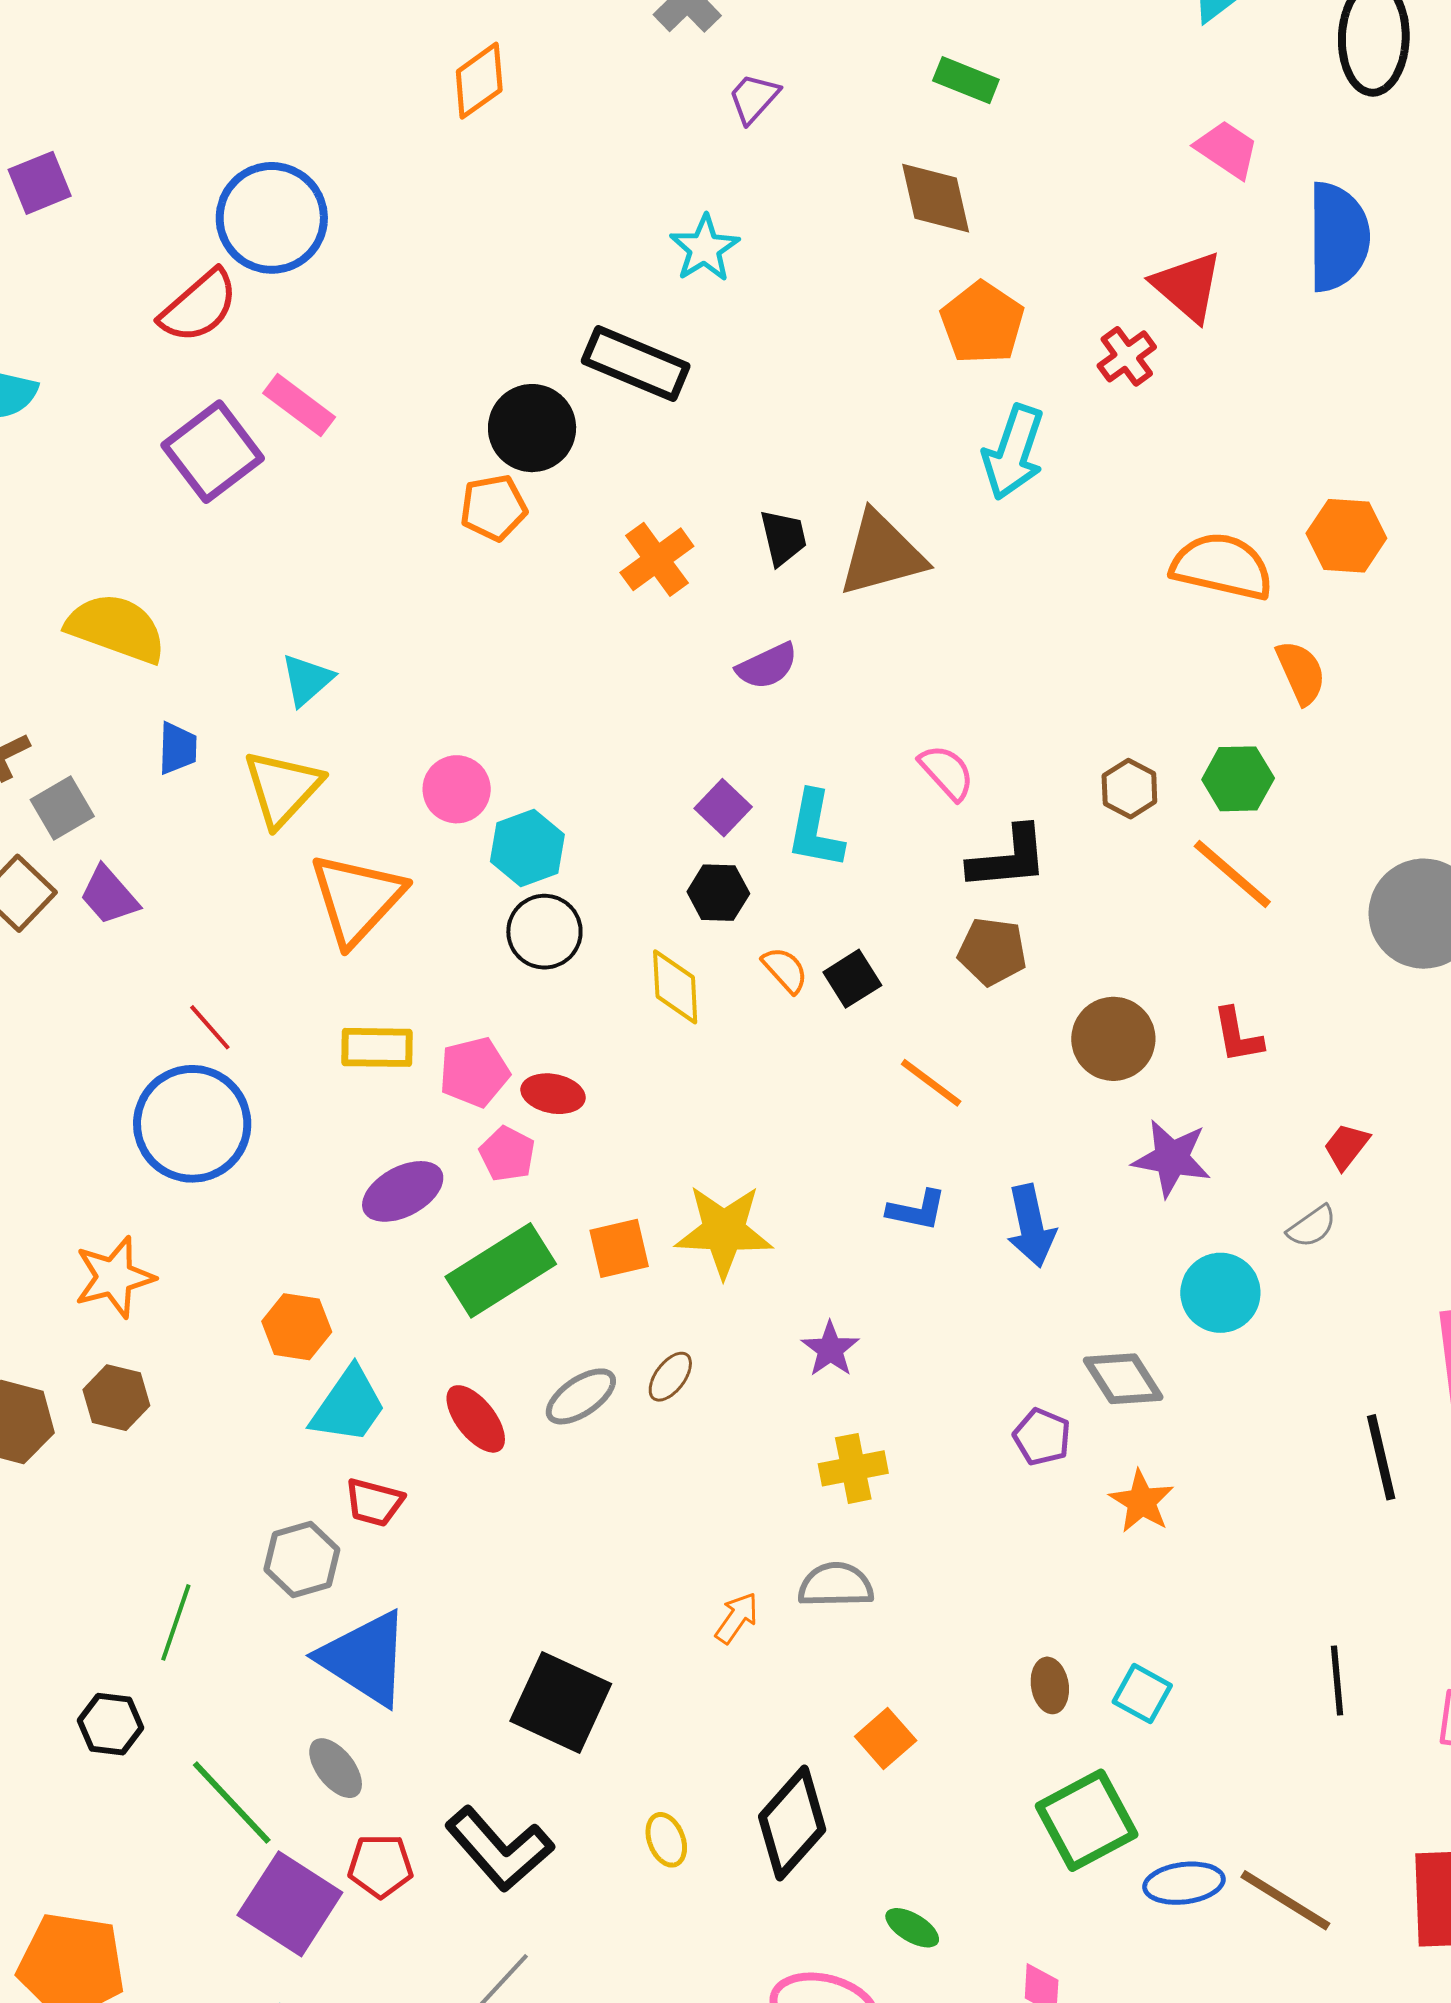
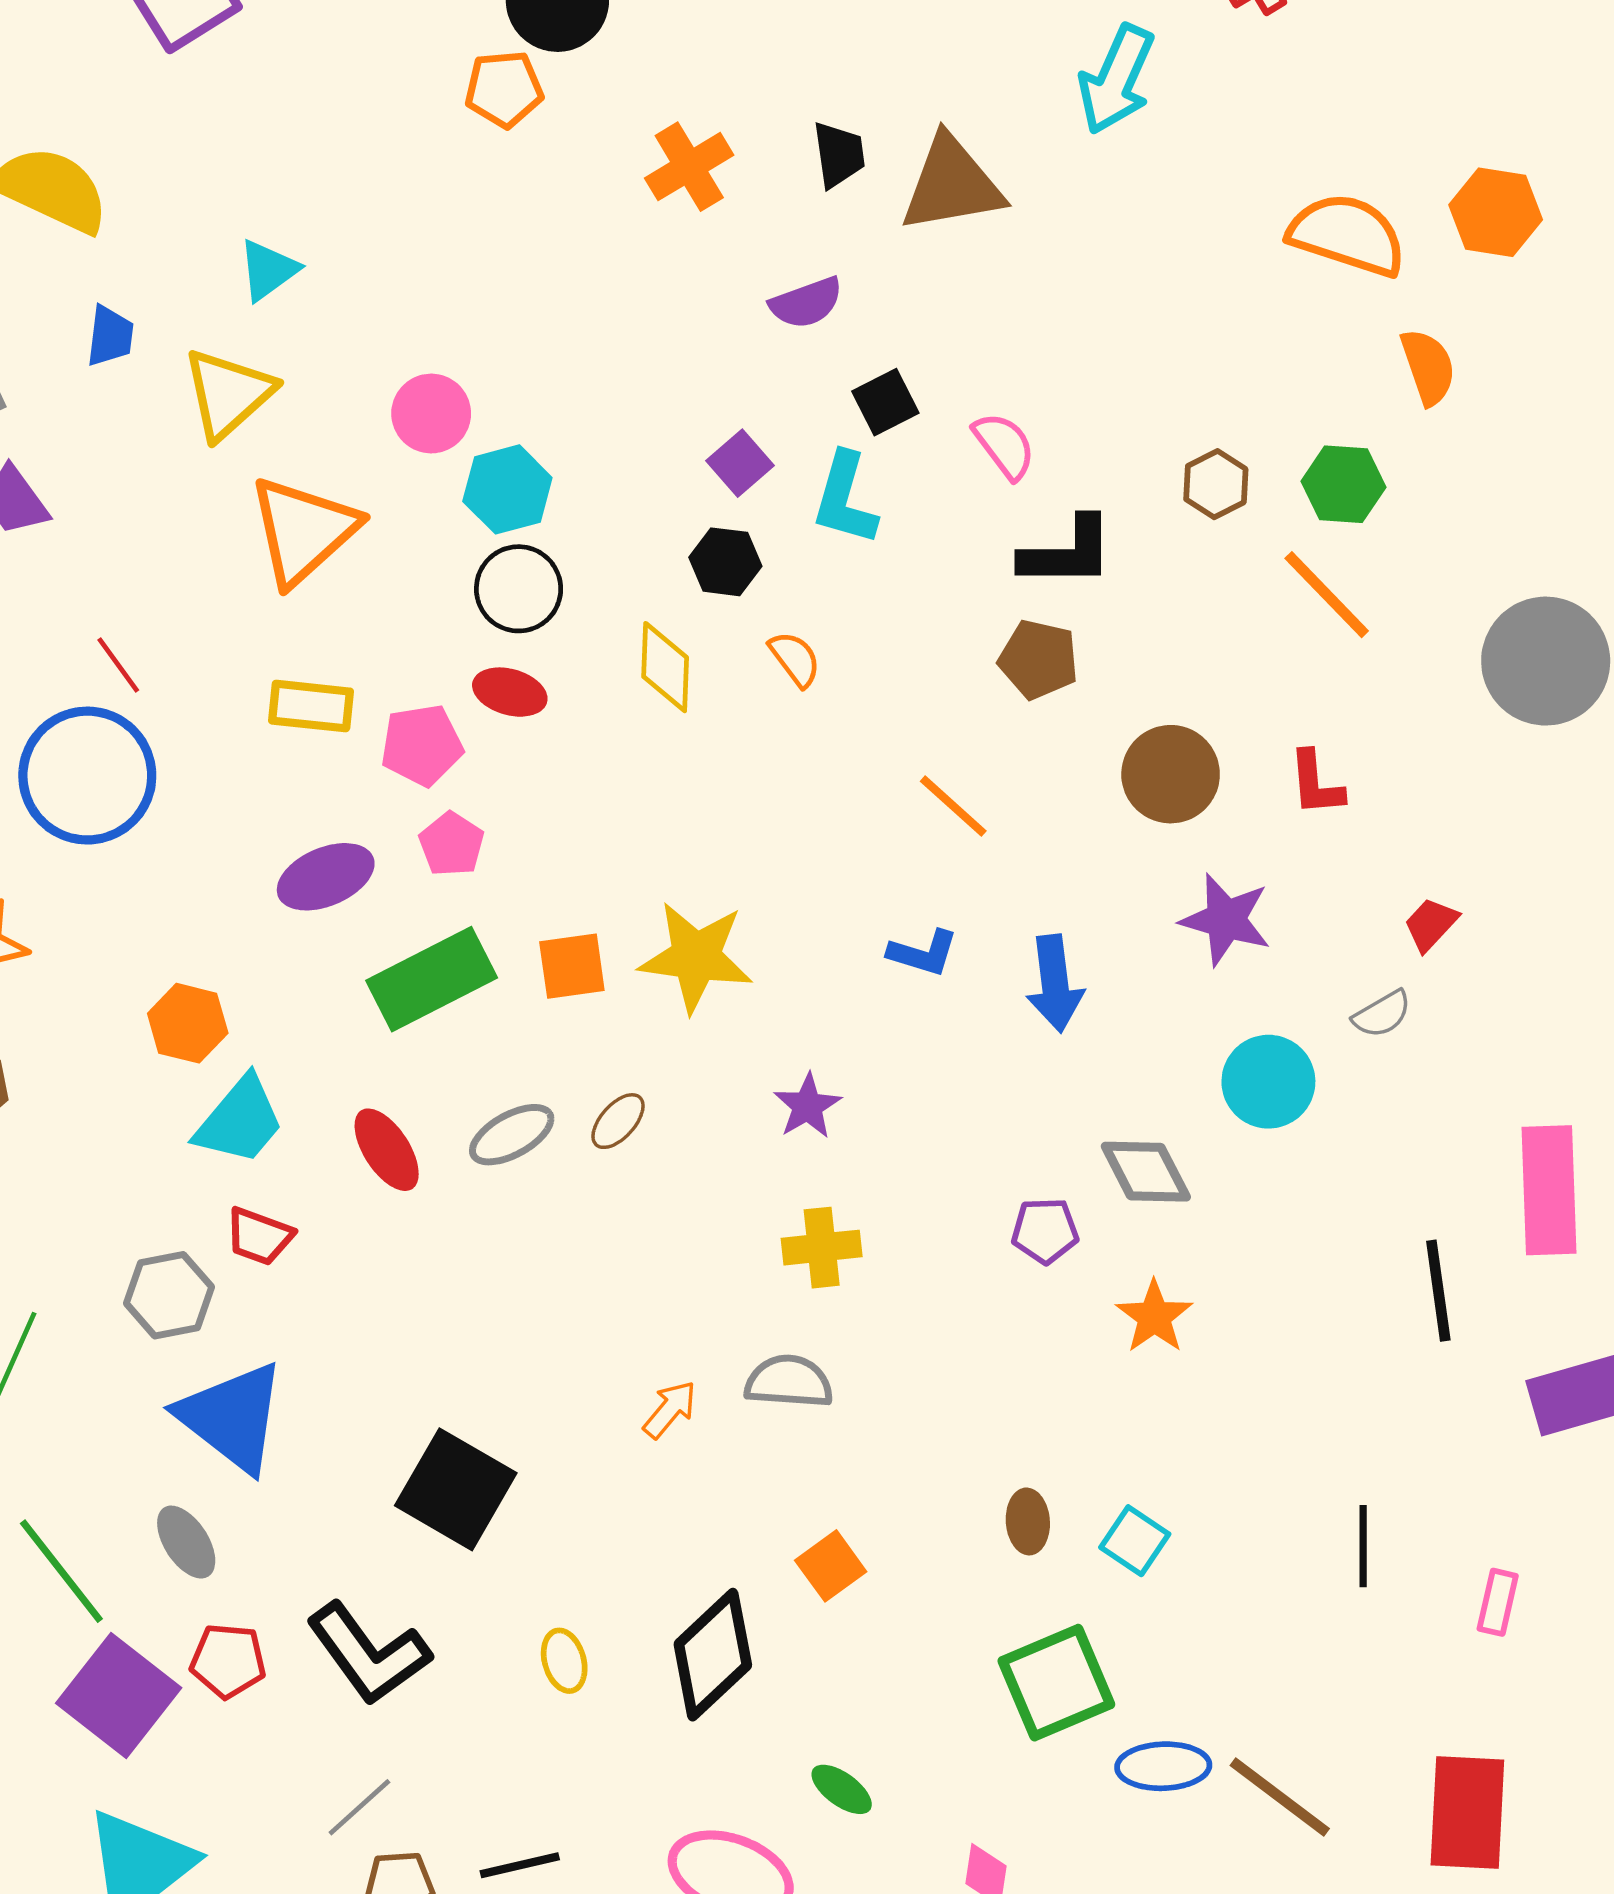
black square: (852, 979) -> (885, 402), moved
red ellipse: (553, 1094) -> (510, 692), moved
purple pentagon: (1042, 1437) -> (1045, 1231), turned -30

